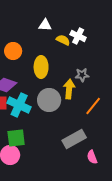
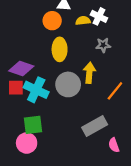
yellow semicircle: (63, 40) -> (83, 21), turned -32
orange circle: (13, 51) -> (52, 21), moved
gray star: (82, 75) -> (103, 45), moved

